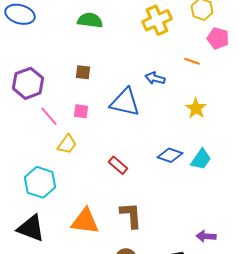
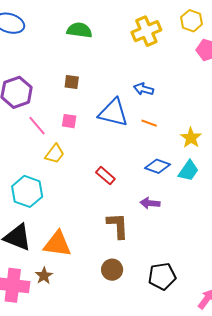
orange line: (192, 61) -> (149, 123), moved
yellow star: (196, 108) -> (191, 138), moved
orange triangle: (85, 221) -> (57, 244), moved
purple arrow: (206, 236) -> (150, 203), moved

